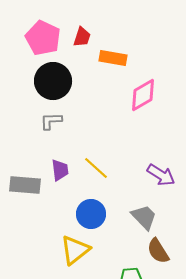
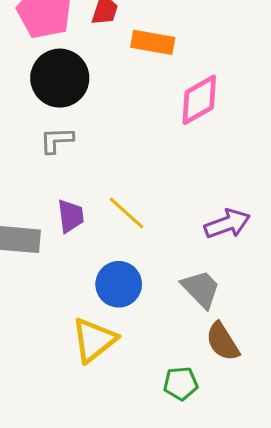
purple arrow: (161, 175) -> (227, 224), turned -52

